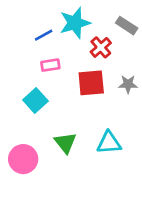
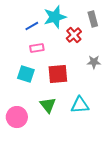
gray rectangle: (127, 26) -> (93, 19), turned 42
red square: (91, 83) -> (58, 74), moved
cyan square: (35, 100) -> (26, 74), turned -30

